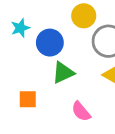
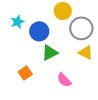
orange square: (28, 99) -> (25, 73), turned -32

